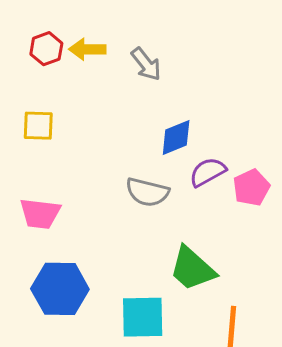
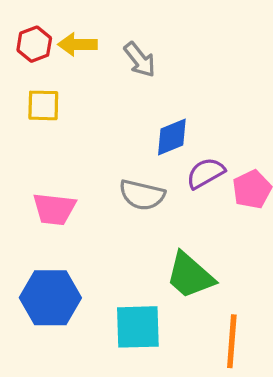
yellow square: (38, 126) -> (43, 105), moved
pink trapezoid: (40, 214) -> (54, 209), moved

